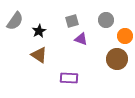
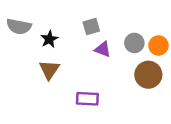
gray circle: (106, 20) -> (134, 43), moved
gray semicircle: (15, 21) -> (19, 26), turned 66
brown triangle: (39, 55) -> (49, 70), turned 30

